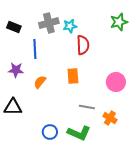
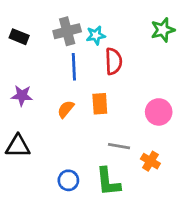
blue line: (35, 49) -> (74, 67), moved
orange semicircle: (40, 82) -> (66, 109), moved
green L-shape: (79, 133) -> (108, 182), turned 60

